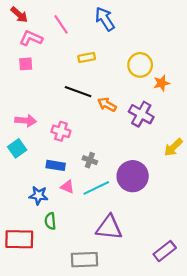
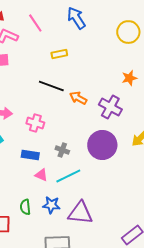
yellow circle: (140, 65) -> (128, 32), moved
purple circle: (133, 176) -> (102, 145), moved
blue star: (39, 195) -> (51, 205), moved

